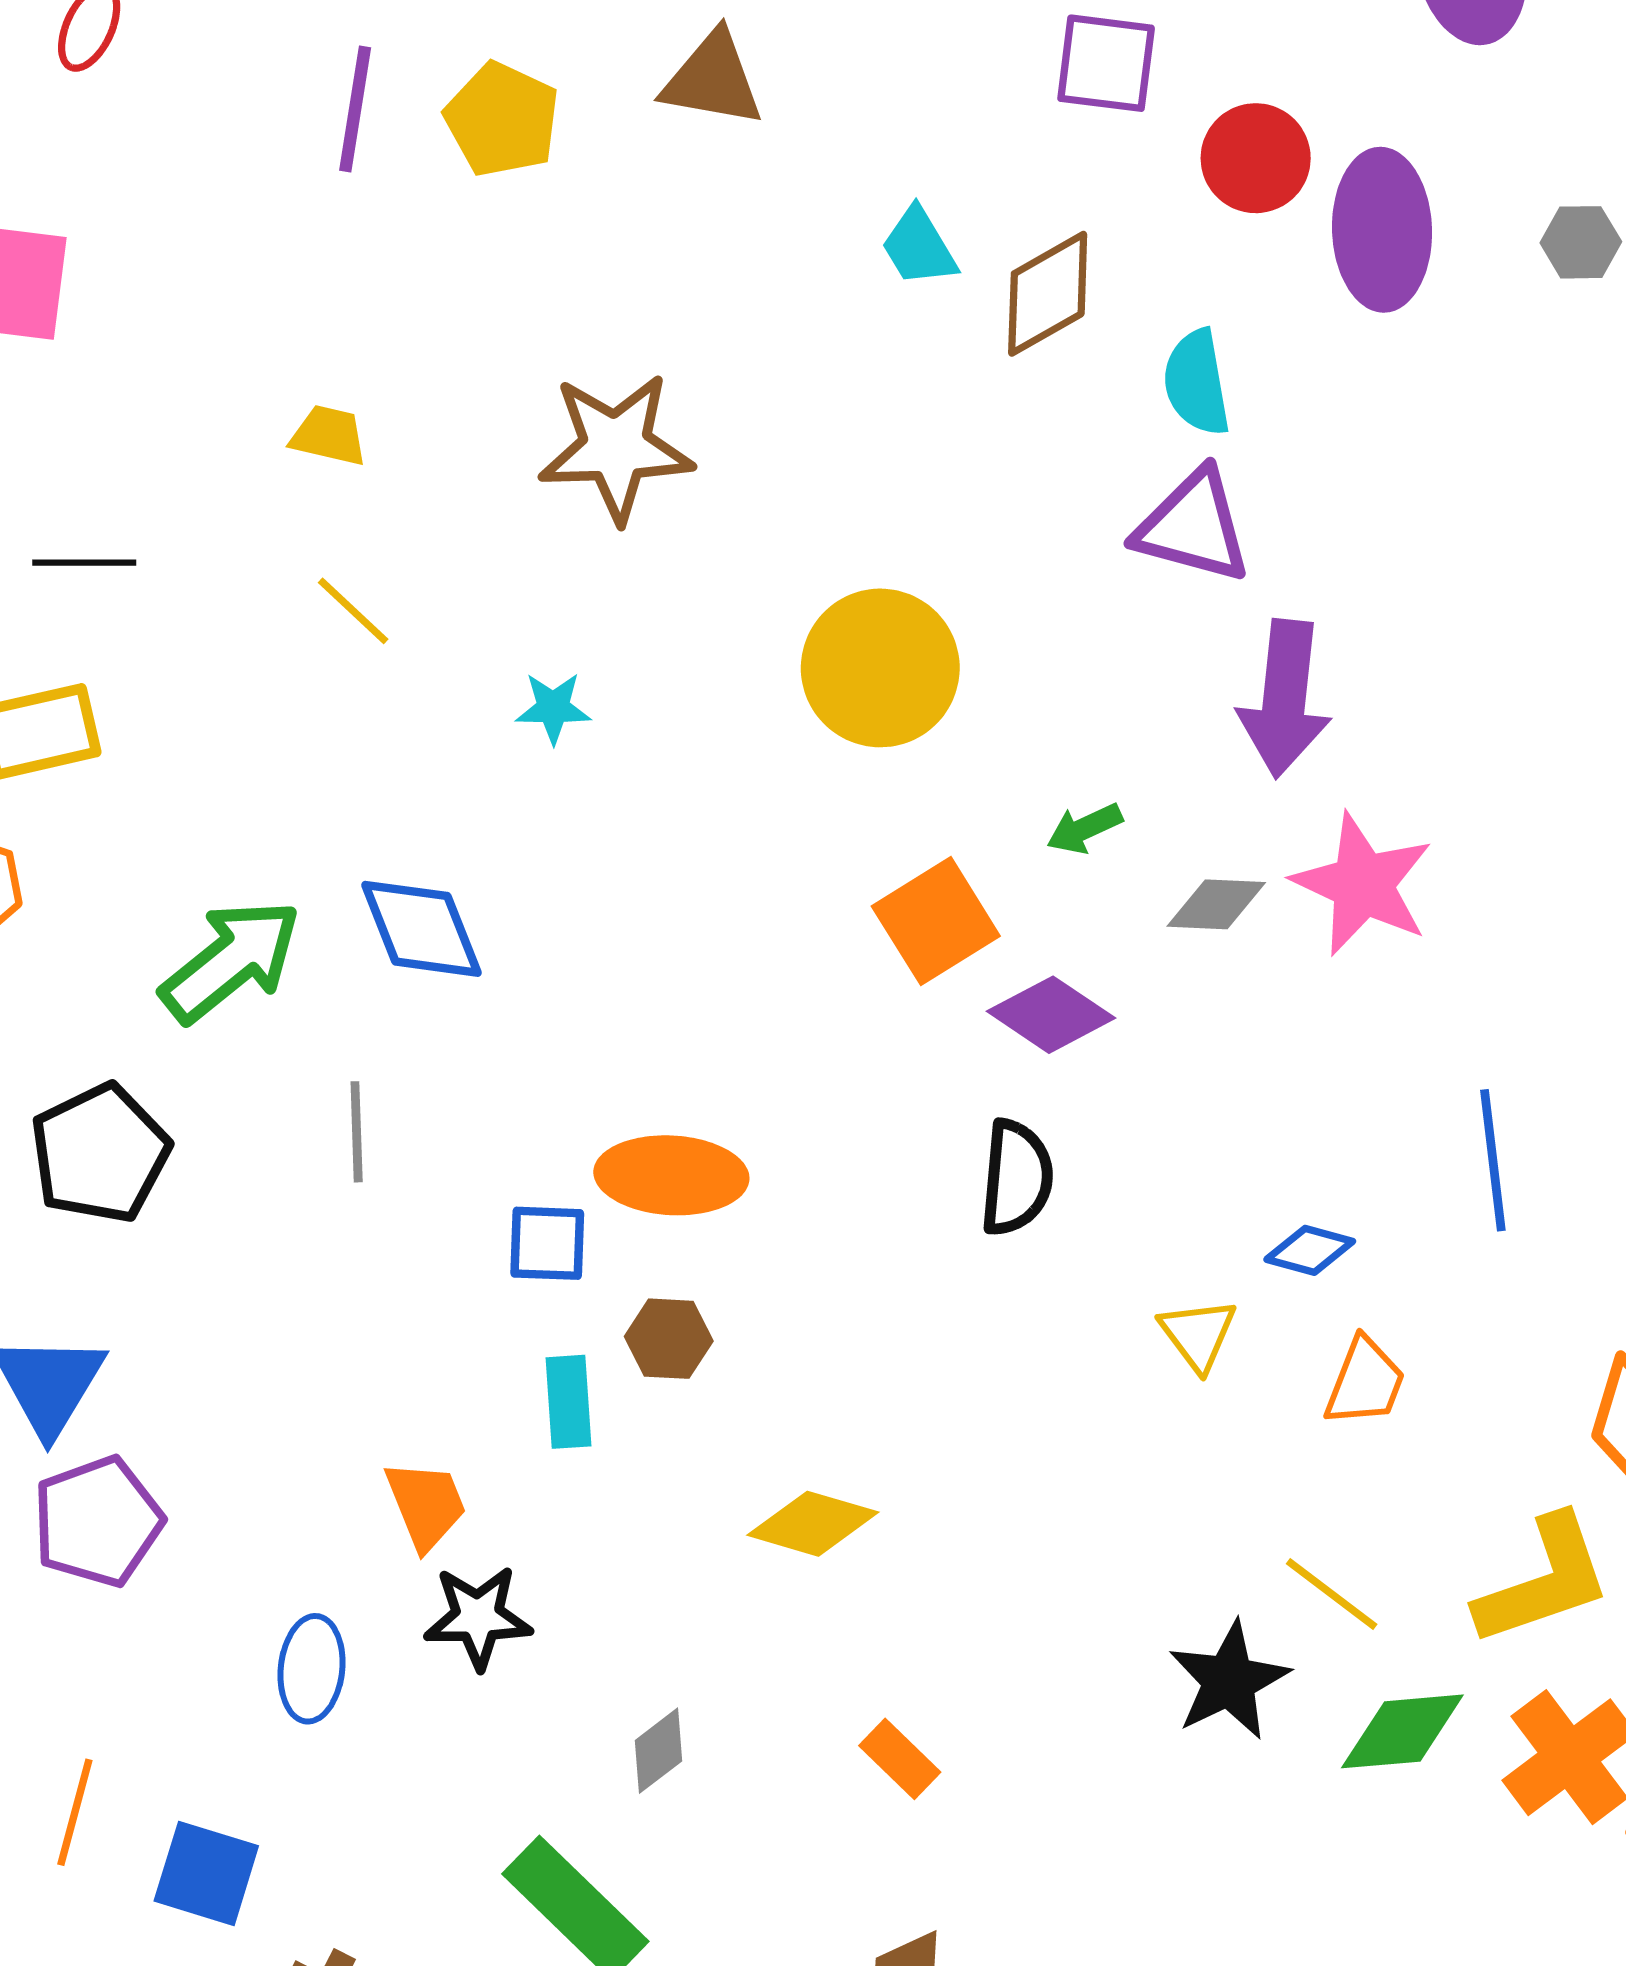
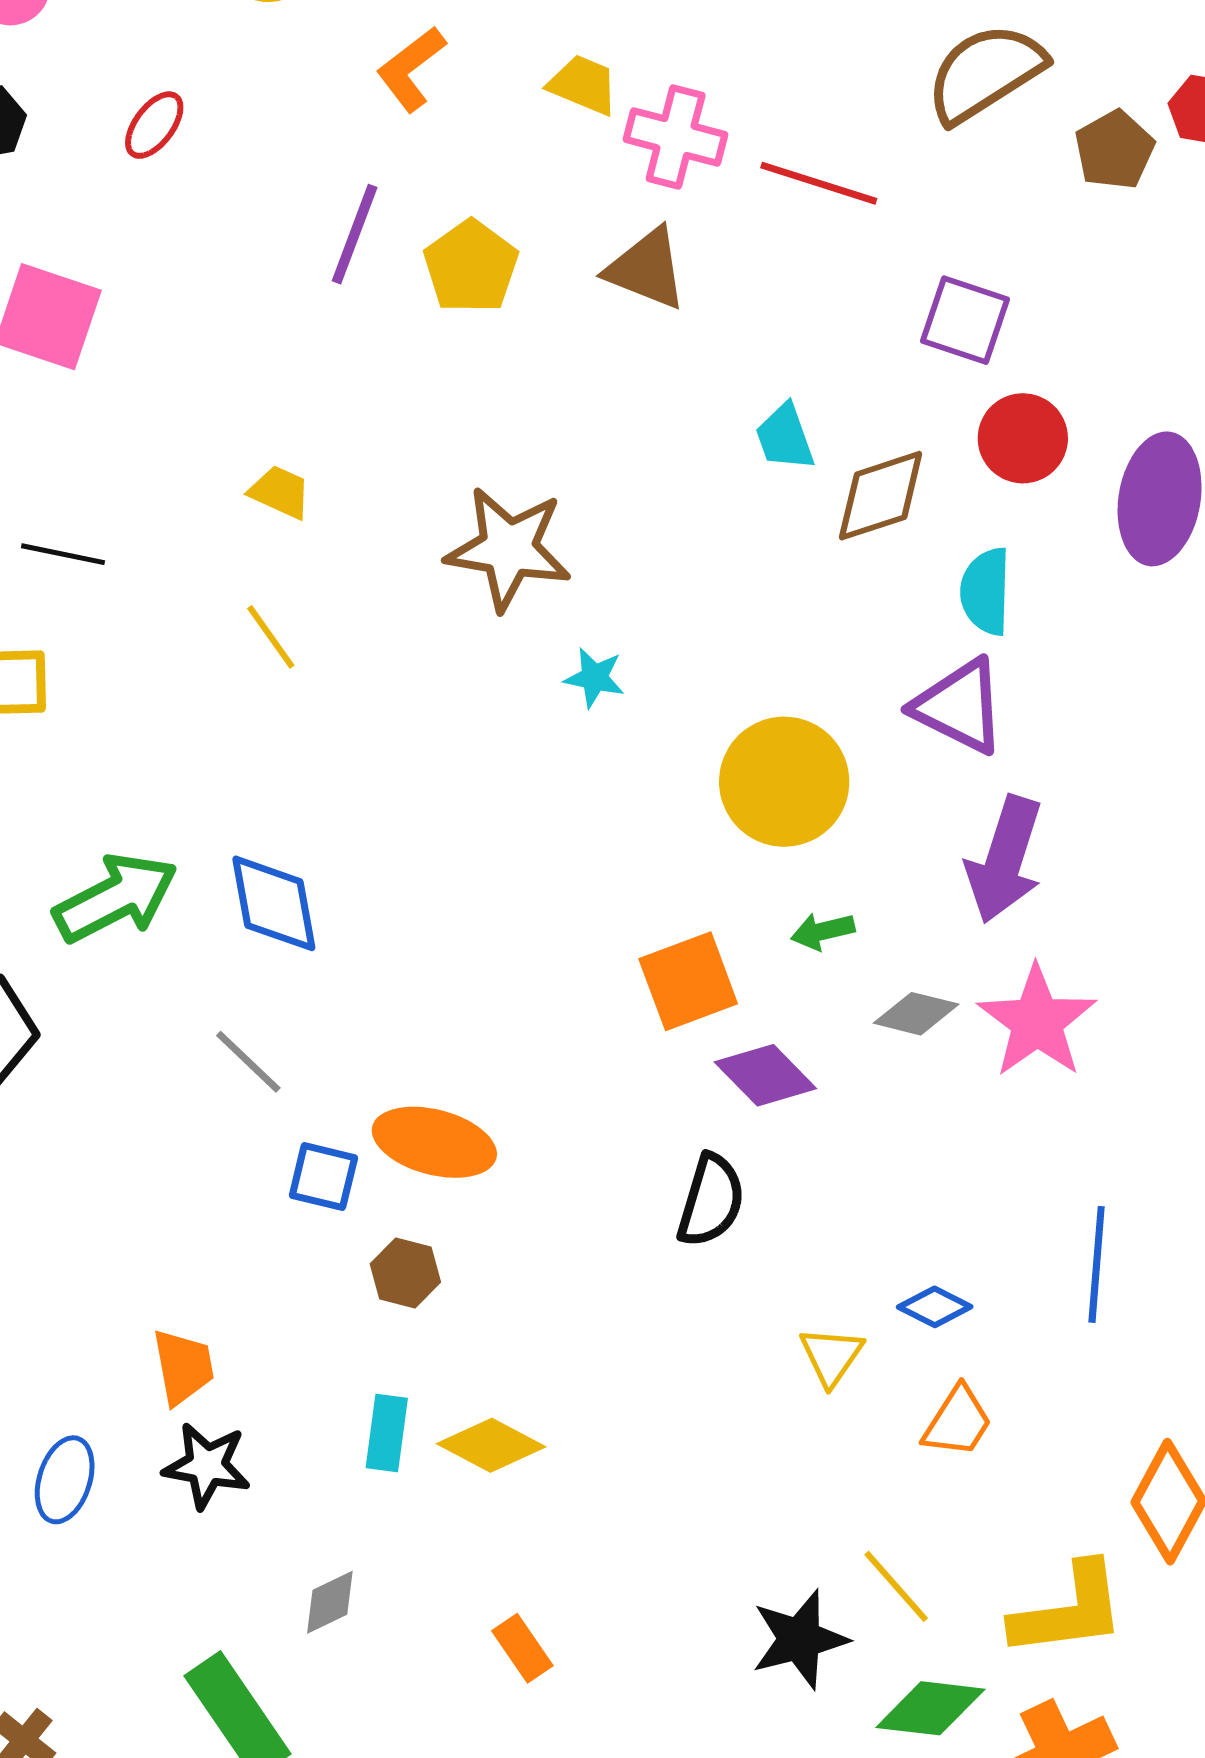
red circle: (1256, 158) -> (1023, 438), moved
yellow circle: (880, 668) -> (784, 782), moved
cyan star: (553, 708) -> (594, 678), moved
gray line: (357, 1132) -> (248, 1062), moved, turned -56
cyan rectangle: (568, 1402) -> (387, 1433), moved

